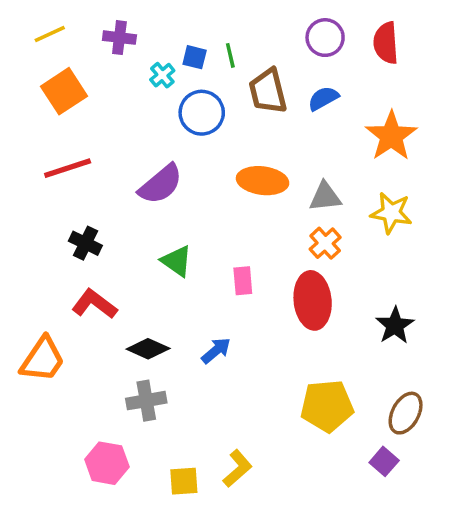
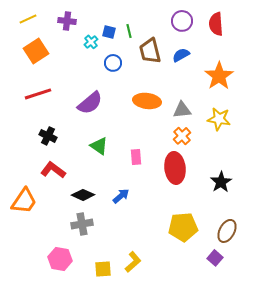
blue circle: (202, 113) -> (113, 63), size x0.7

